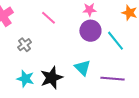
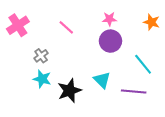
cyan line: (115, 41) -> (143, 64), moved
cyan star: (25, 79) -> (42, 79), moved

